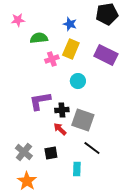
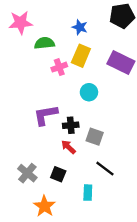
pink star: (18, 20) -> (21, 23), size x1.5
gray square: (83, 120) -> (95, 137), size x0.7
black square: (51, 153) -> (58, 174), turned 32
orange star: (27, 181) -> (44, 206), moved

